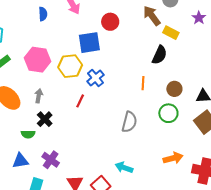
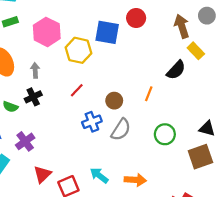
blue cross: (95, 78) -> (92, 122), moved
brown circle: (174, 89) -> (114, 101), moved
gray arrow: (39, 96) -> (35, 70), turned -32
orange arrow: (173, 158) -> (135, 180), moved

